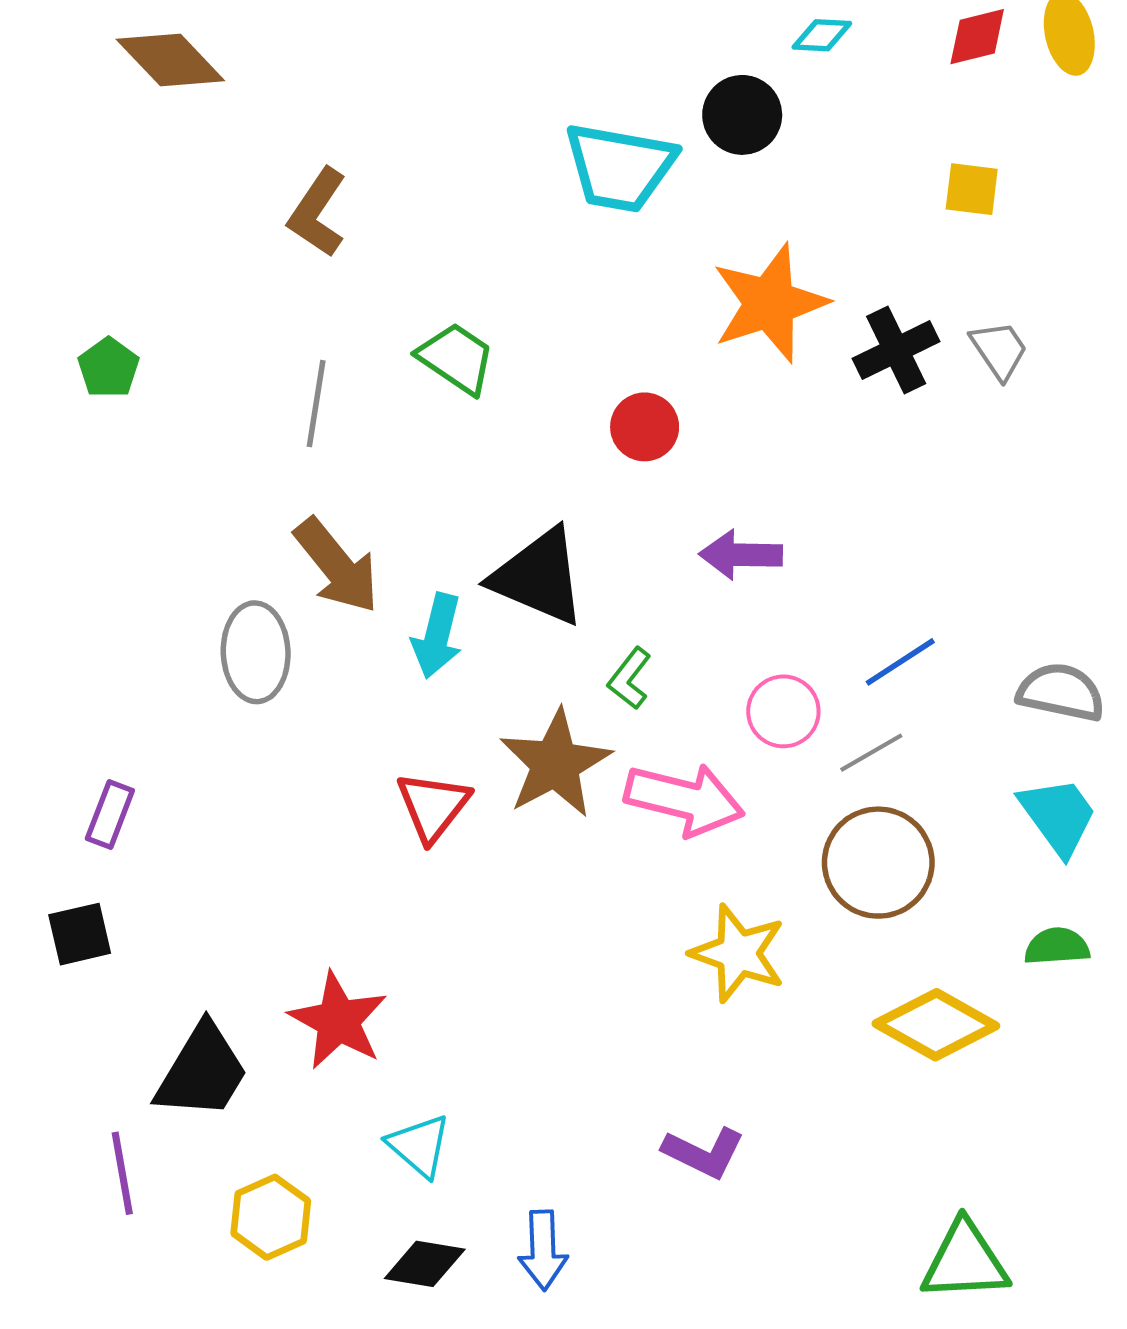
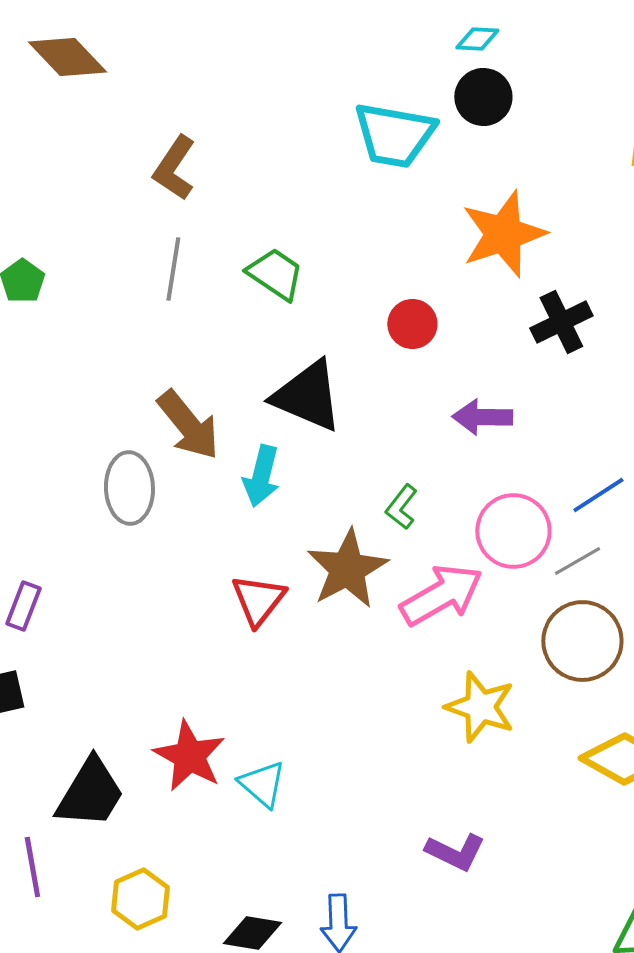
cyan diamond: (822, 35) -> (477, 39), moved
black cross: (896, 350) -> (561, 322), moved
gray line: (316, 404) -> (173, 269), moved
black triangle: (539, 577) -> (307, 396), moved
pink circle: (783, 711) -> (513, 531), size x1.4
pink arrow: (684, 799) -> (441, 595), turned -44
cyan triangle: (419, 1146) -> (262, 784), moved

